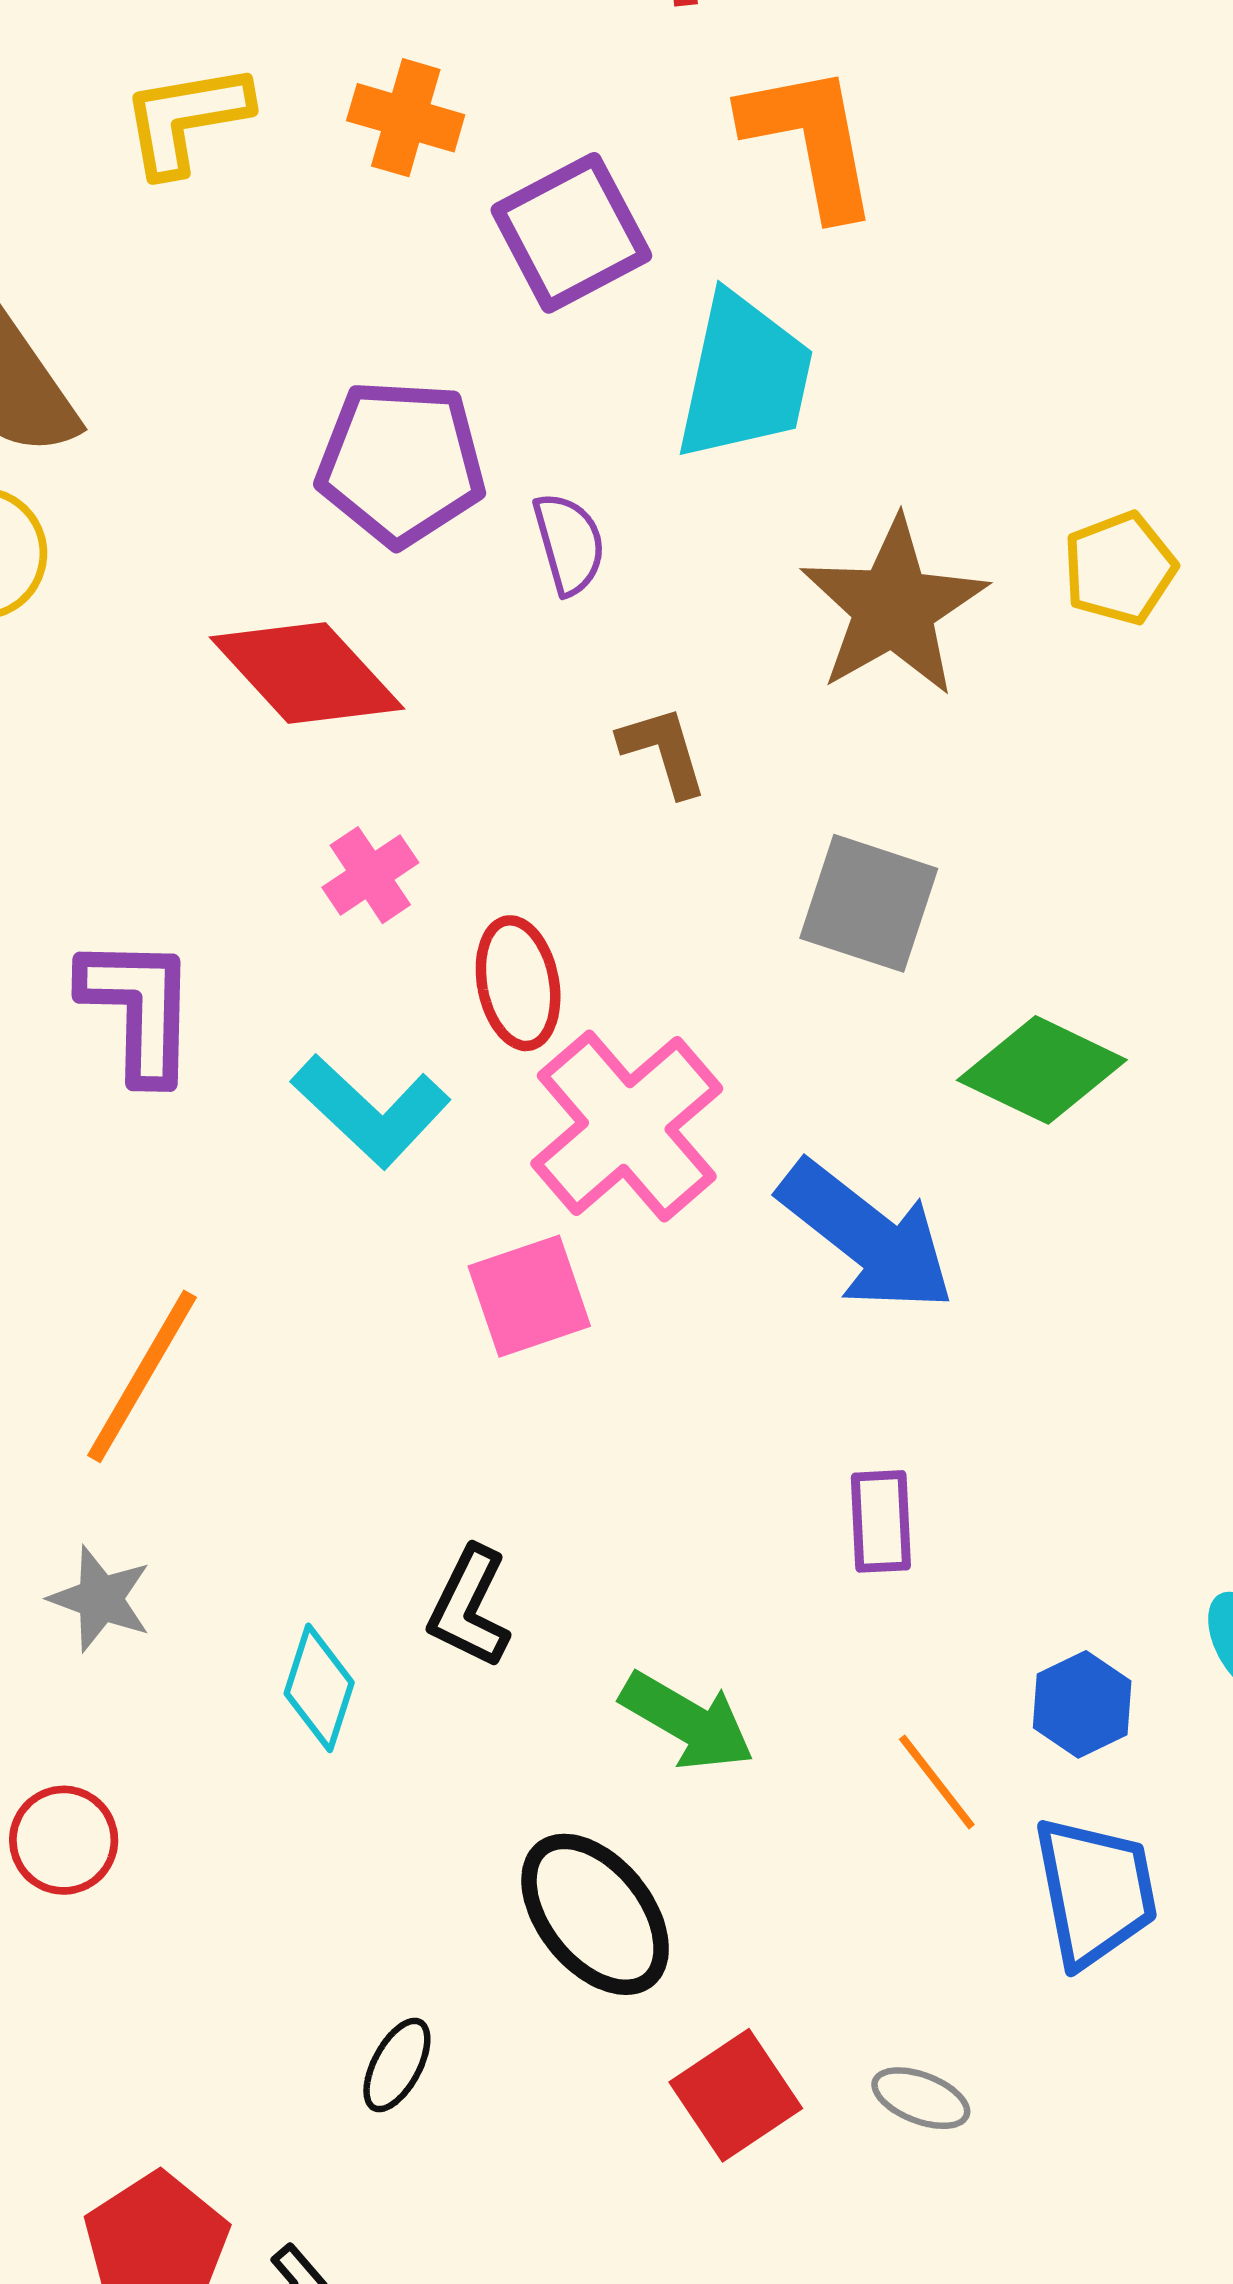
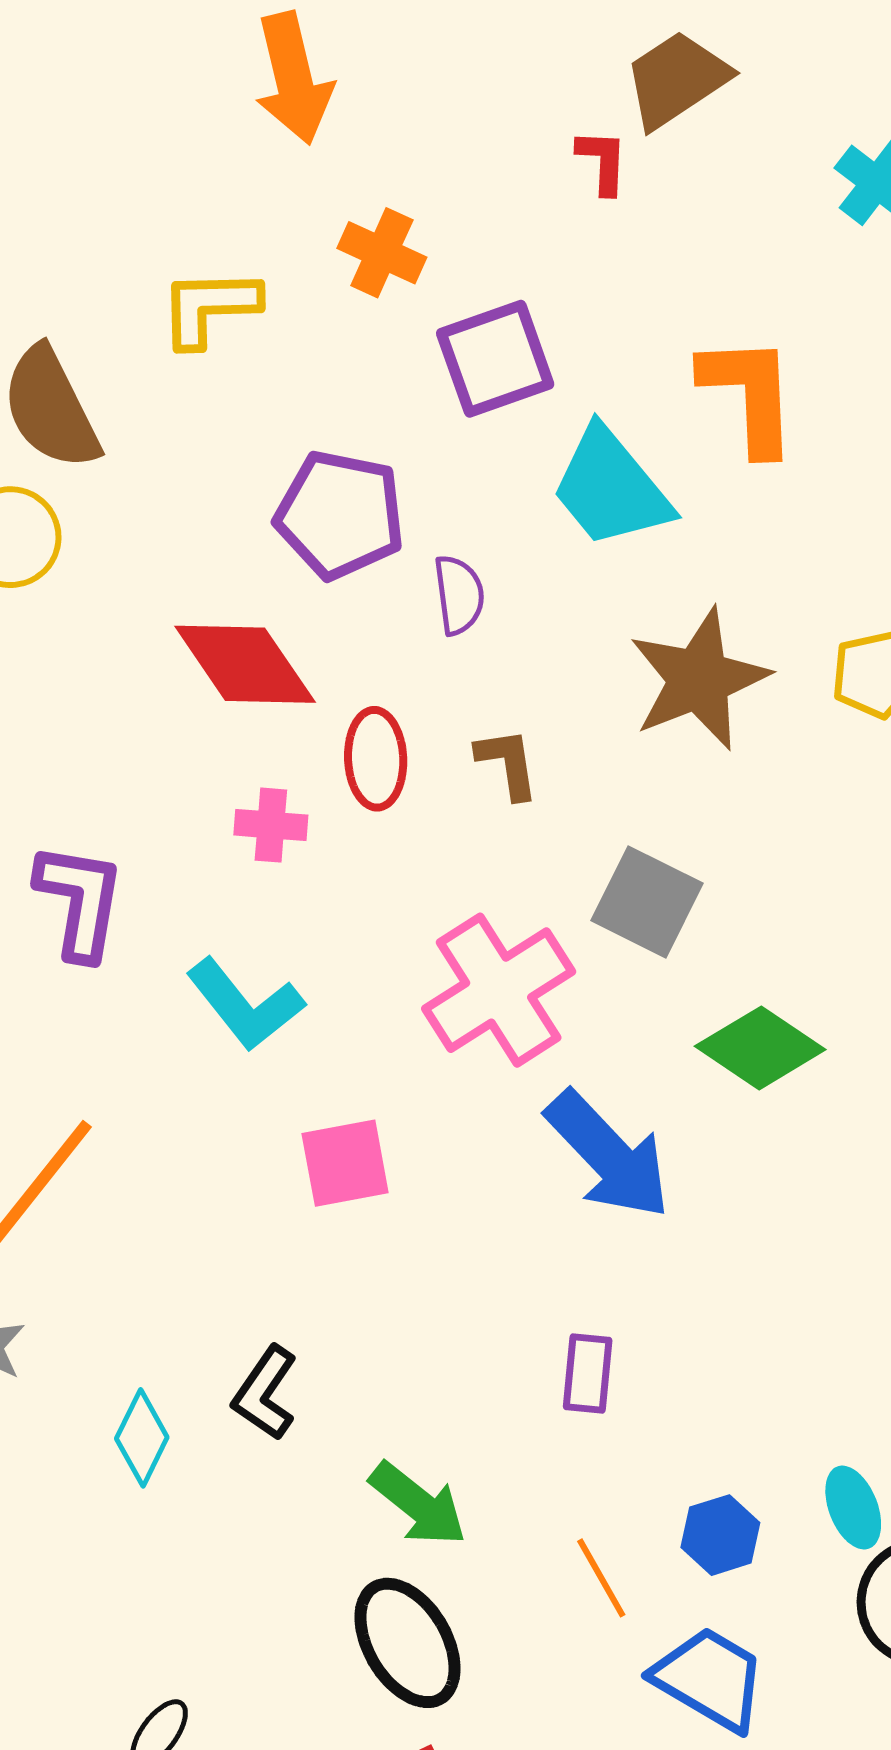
yellow L-shape: (186, 119) -> (209, 307), moved
orange L-shape: (810, 140) -> (749, 394), moved
cyan trapezoid: (744, 377) -> (611, 488), turned 120
pink cross: (370, 875) -> (271, 825), turned 30
red ellipse: (518, 983) -> (376, 759), moved
pink cross: (627, 1126) -> (499, 990), moved
blue trapezoid: (1095, 1891) -> (710, 1679), turned -57
black ellipse: (595, 1914) -> (408, 1643), moved

